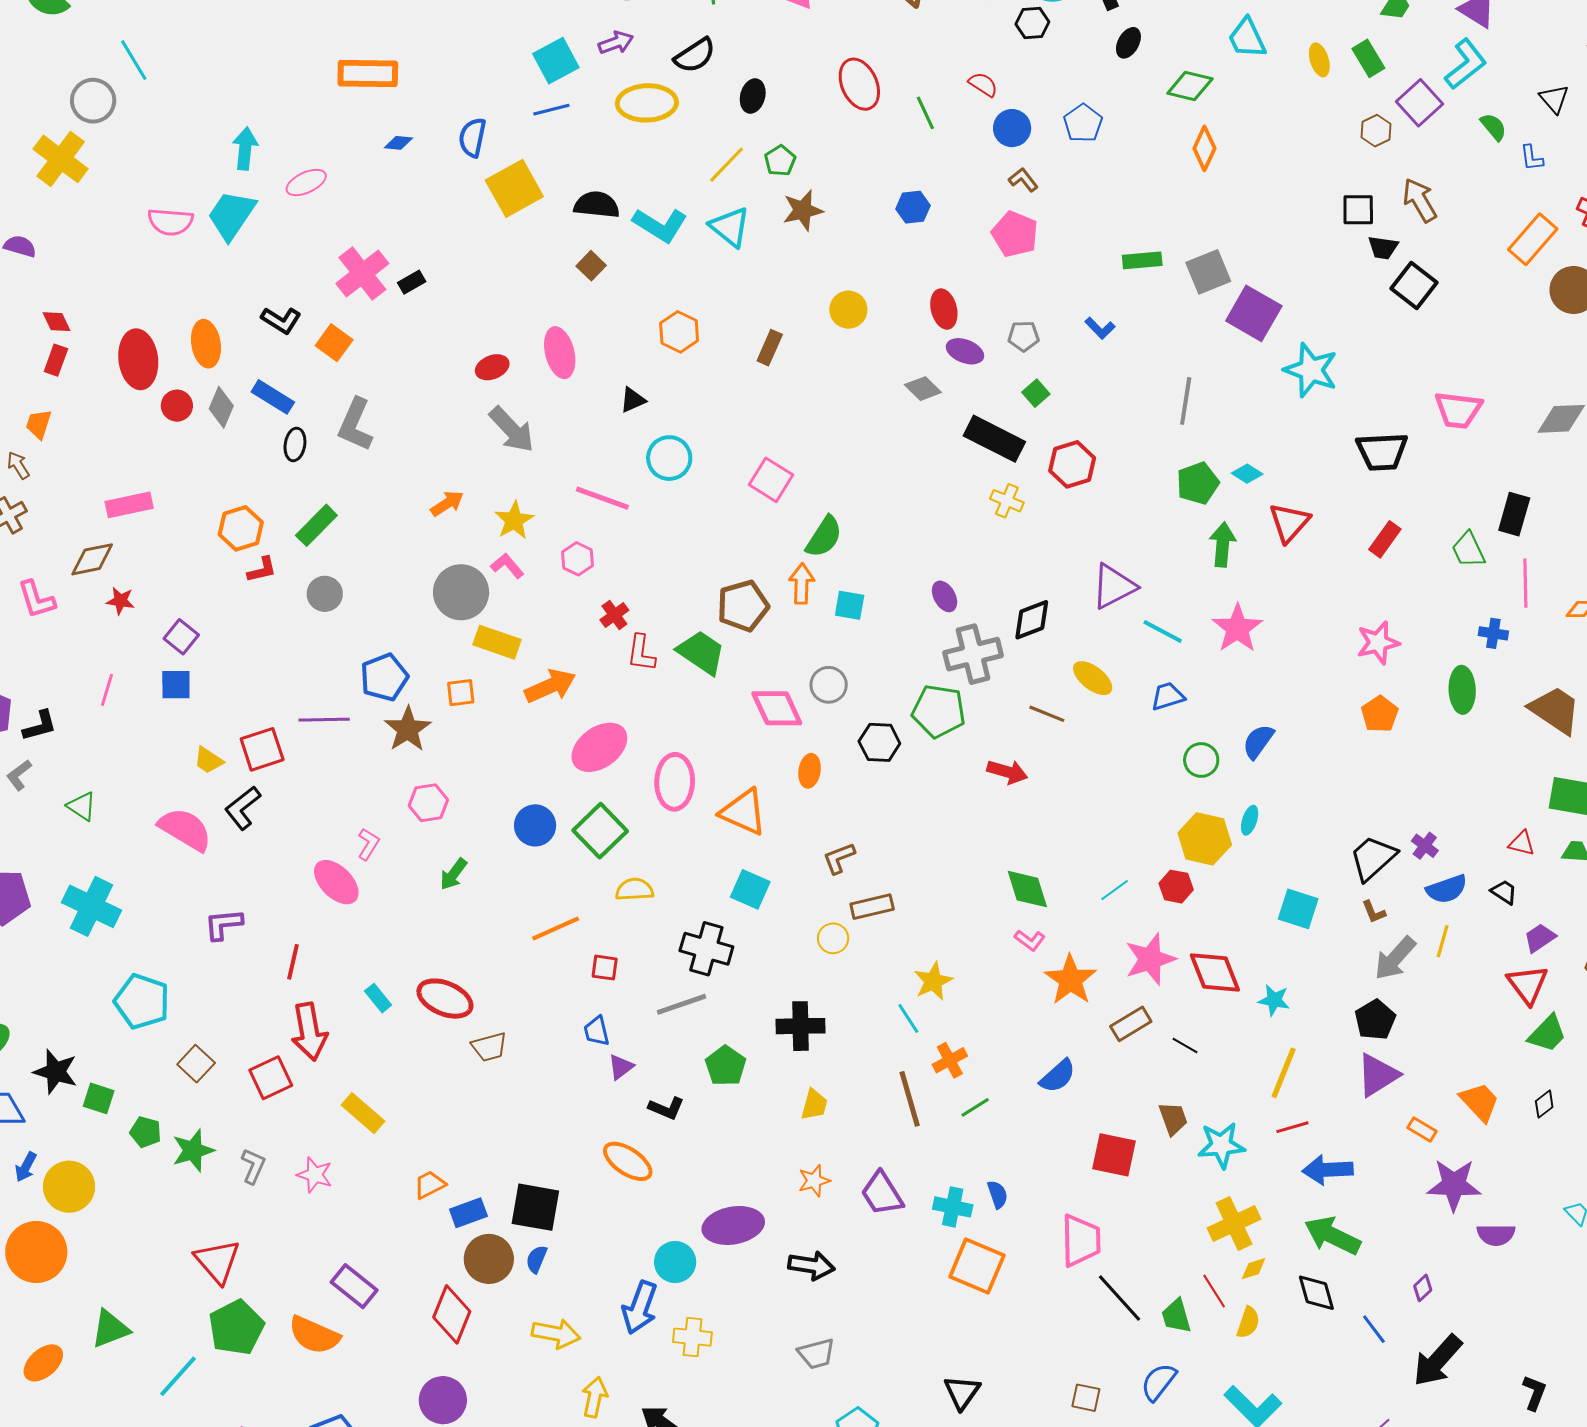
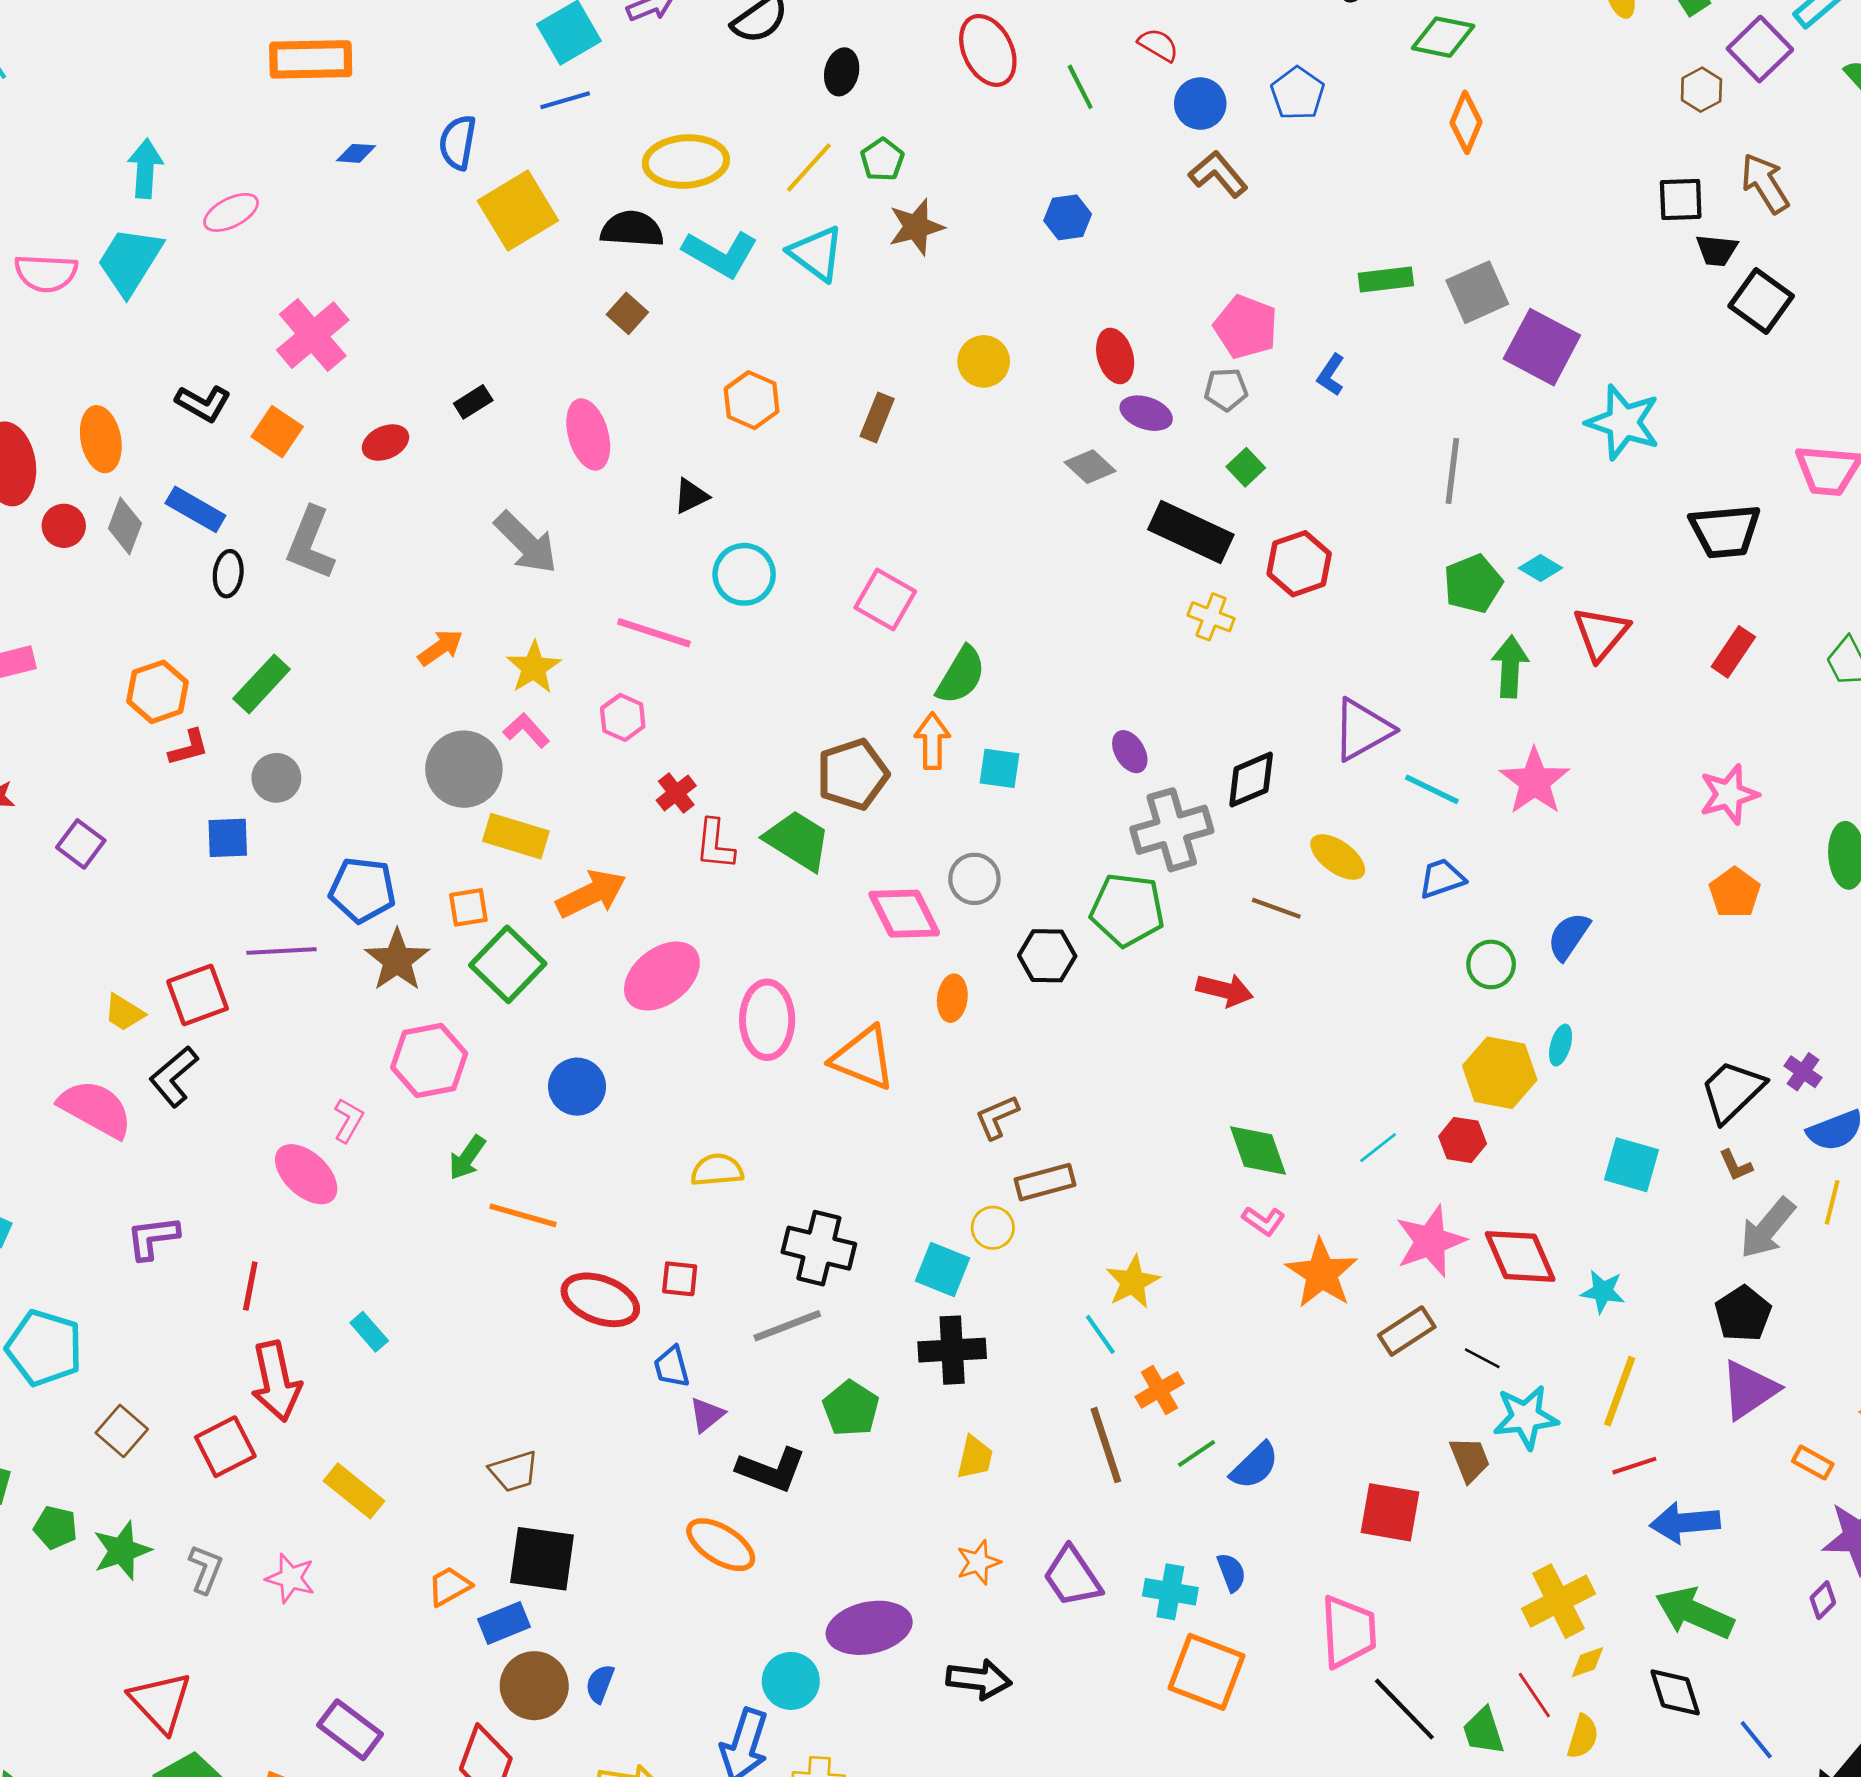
yellow ellipse: (647, 103) -> (686, 162), moved
brown L-shape: (1023, 180) -> (1218, 174), size x1.4
pink pentagon: (1015, 234) -> (1246, 327), moved
black rectangle: (412, 282) -> (473, 402), moved
blue L-shape: (1100, 328) -> (1331, 375), turned 80
red ellipse: (492, 367) -> (385, 443), moved
blue pentagon: (384, 677) -> (362, 890), turned 30
blue square: (176, 685) -> (228, 838), moved
pink hexagon: (428, 803) -> (429, 1061), size x1.4
green square: (600, 831) -> (508, 964), moved
cyan square: (750, 889) -> (942, 1269), moved
orange line: (556, 929) -> (523, 1215), moved, turned 42
red ellipse: (445, 999) -> (600, 1300), moved
brown trapezoid: (489, 1047) -> (514, 1471), moved
blue semicircle: (1058, 1076) -> (1255, 1466), moved
black L-shape: (666, 1108) -> (771, 1470), size x1.4
cyan star: (1221, 1145) -> (1526, 1417), moved
black square: (535, 1207) -> (542, 1559), moved
purple diamond: (1423, 1288) -> (1823, 1600), moved

